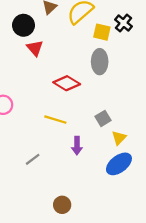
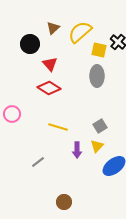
red triangle: (35, 48) -> (50, 64), moved
red diamond: (67, 83) -> (49, 88), moved
yellow triangle: (119, 138) -> (97, 146), moved

